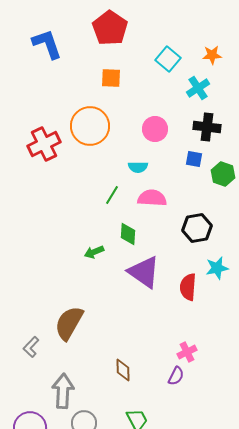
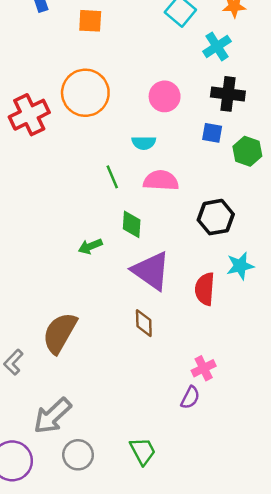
orange square: (111, 78) -> (90, 21), moved
green line: (112, 195) -> (112, 177), turned -54
brown diamond: (123, 370) -> (144, 323), moved
gray arrow: (63, 391) -> (52, 416), turned -136

